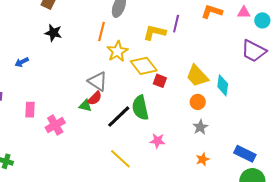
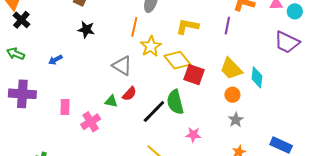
purple line: (176, 24) -> (227, 26), moved
gray triangle: (98, 81) -> (122, 66), moved
red square: (160, 81) -> (194, 75), size x1.5
green triangle: (85, 106) -> (111, 101), moved

